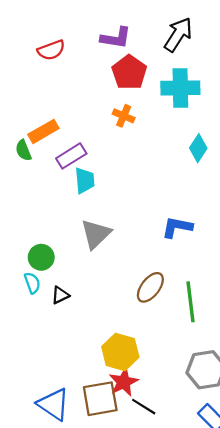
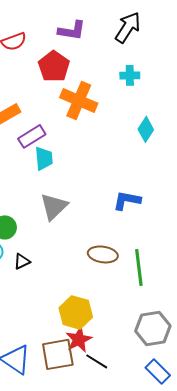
red pentagon: (129, 72) -> (54, 66), moved
cyan cross: (180, 88) -> (130, 75), size x0.6
orange cross: (124, 116) -> (79, 100), size x1.8
brown ellipse: (150, 287) -> (103, 254), turned 60

